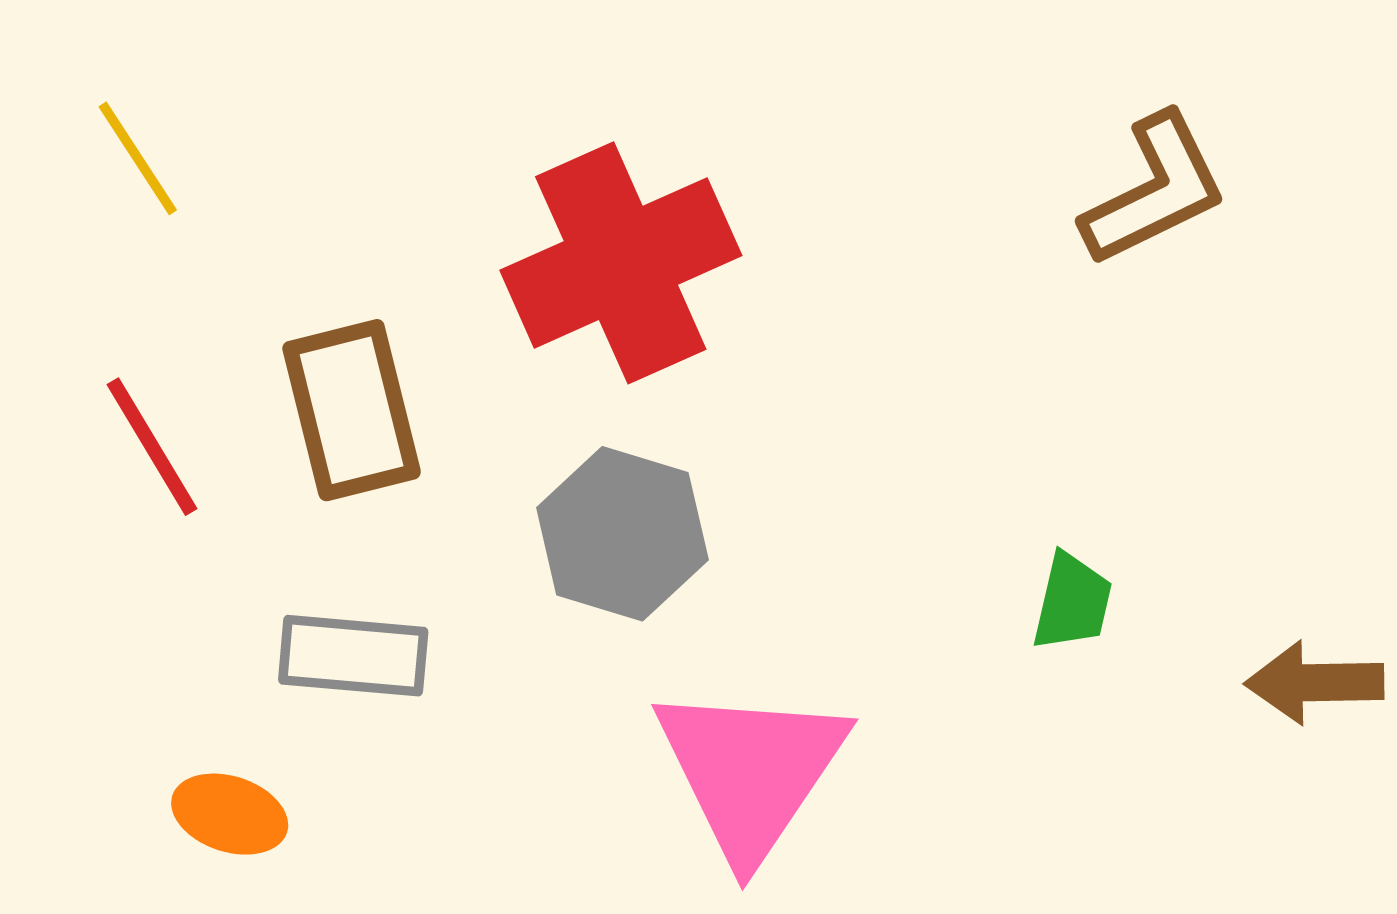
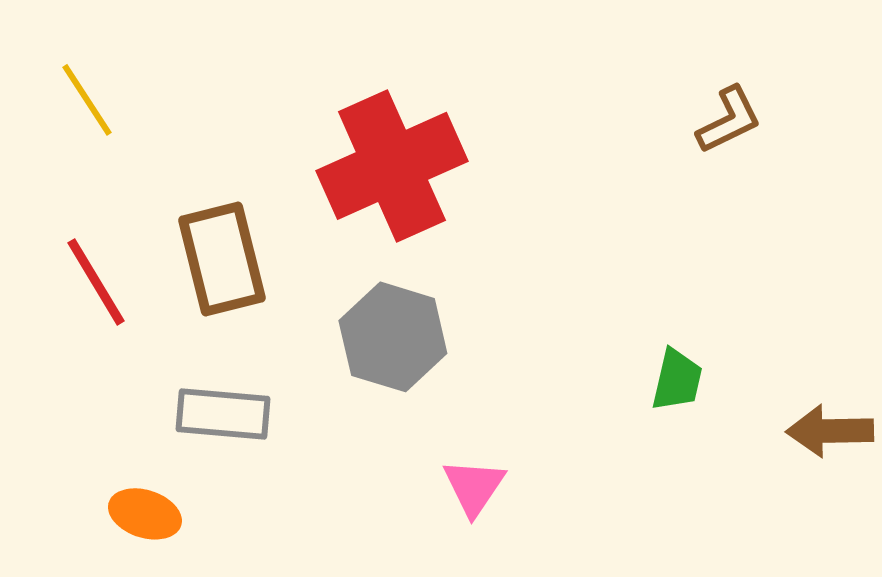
brown L-shape: (1155, 190) -> (729, 120), size x0.7
pink triangle: (751, 771) -> (474, 487), size x0.5

